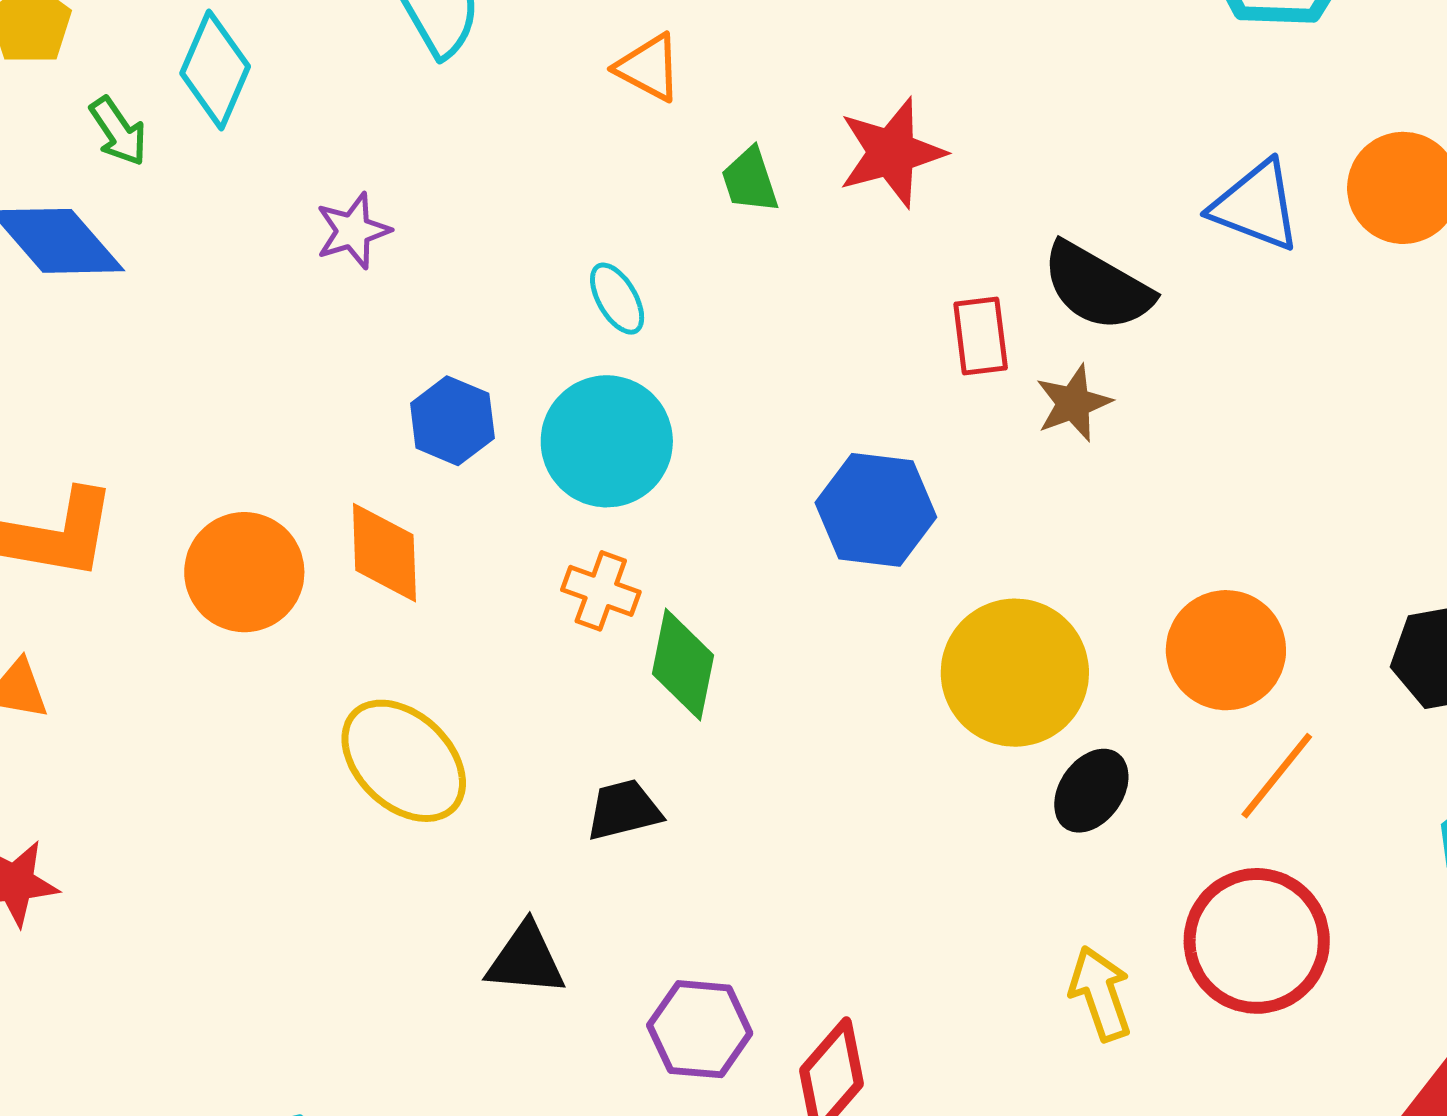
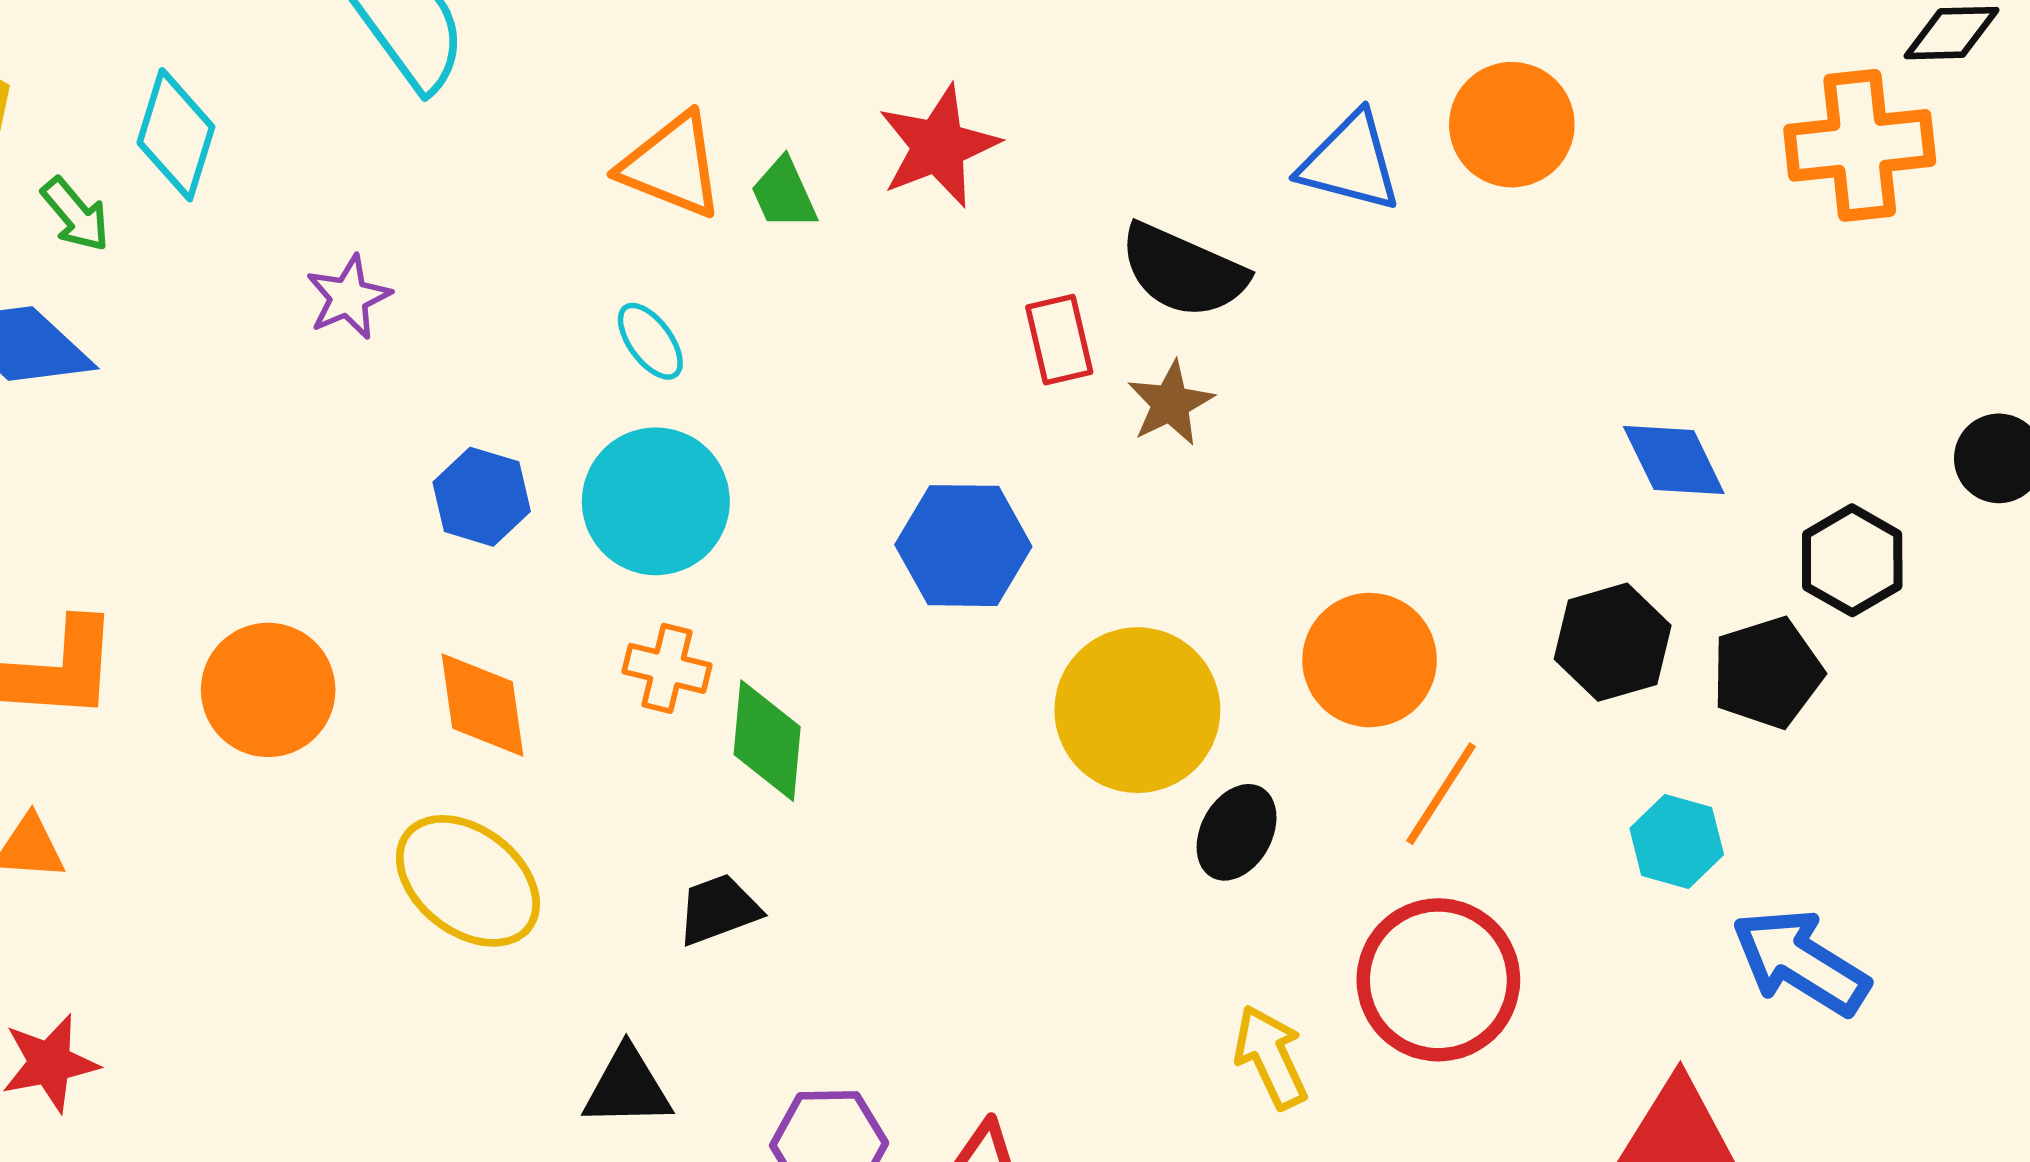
orange triangle: (649, 68) -> (672, 166), moved, size x1.4
orange diamond: (384, 553) -> (483, 705), moved

